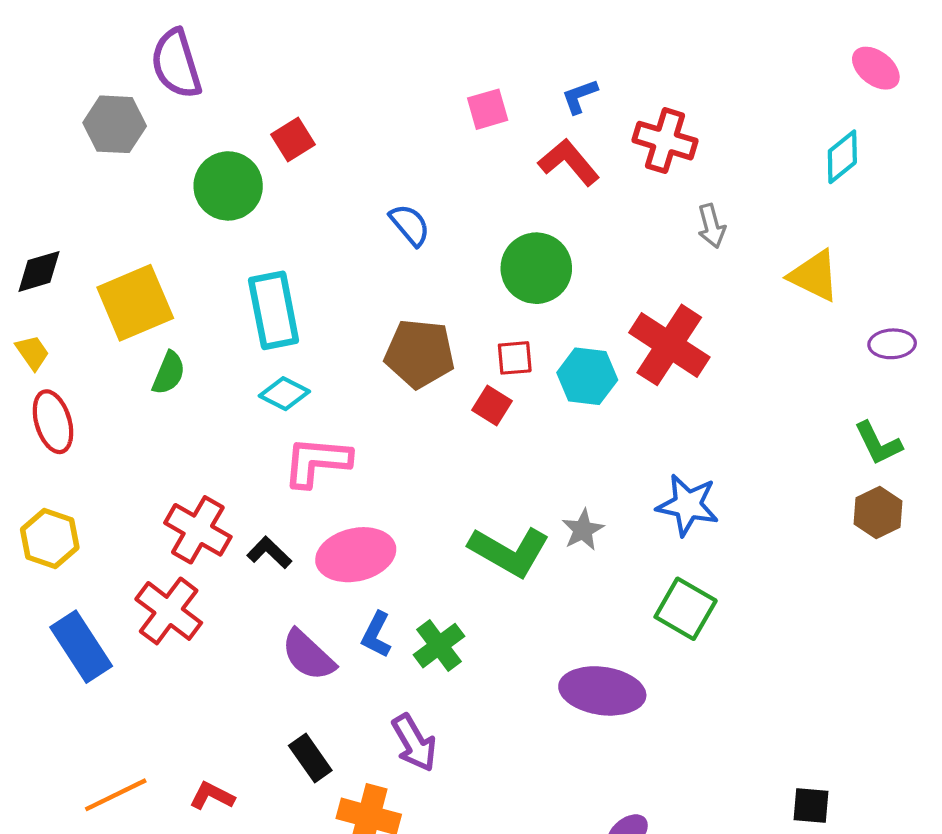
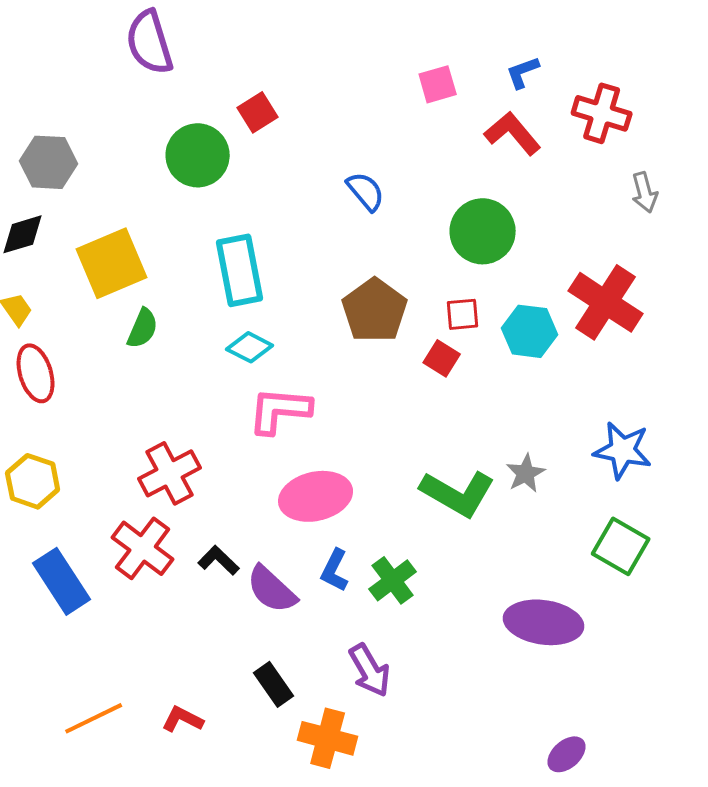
gray hexagon: (115, 124) -> (49, 162), moved
brown pentagon: (420, 354) -> (375, 310), turned 30
red cross: (198, 530) -> (170, 473), turned 32
black L-shape: (269, 553) -> (219, 560), moved

